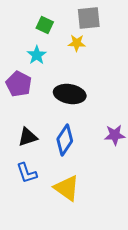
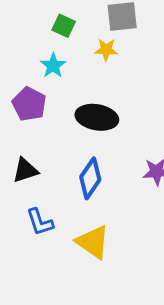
black triangle: (28, 137) -> (25, 170), moved

